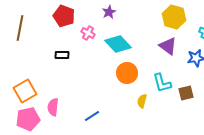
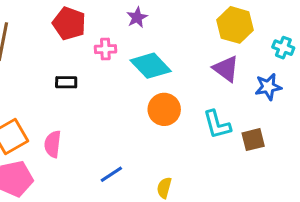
pink cross: (88, 33) -> (105, 49), turned -32
yellow semicircle: (142, 101) -> (164, 188), moved
pink semicircle: (53, 107) -> (53, 144), moved

